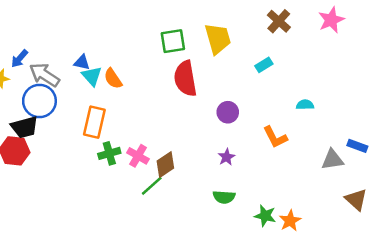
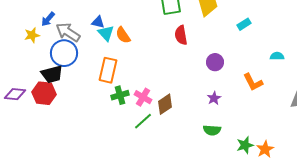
red semicircle: (185, 79) -> (181, 35), size x0.7
green line: (152, 186) -> (143, 121), moved
green star: (265, 216) -> (245, 145), turned -30

